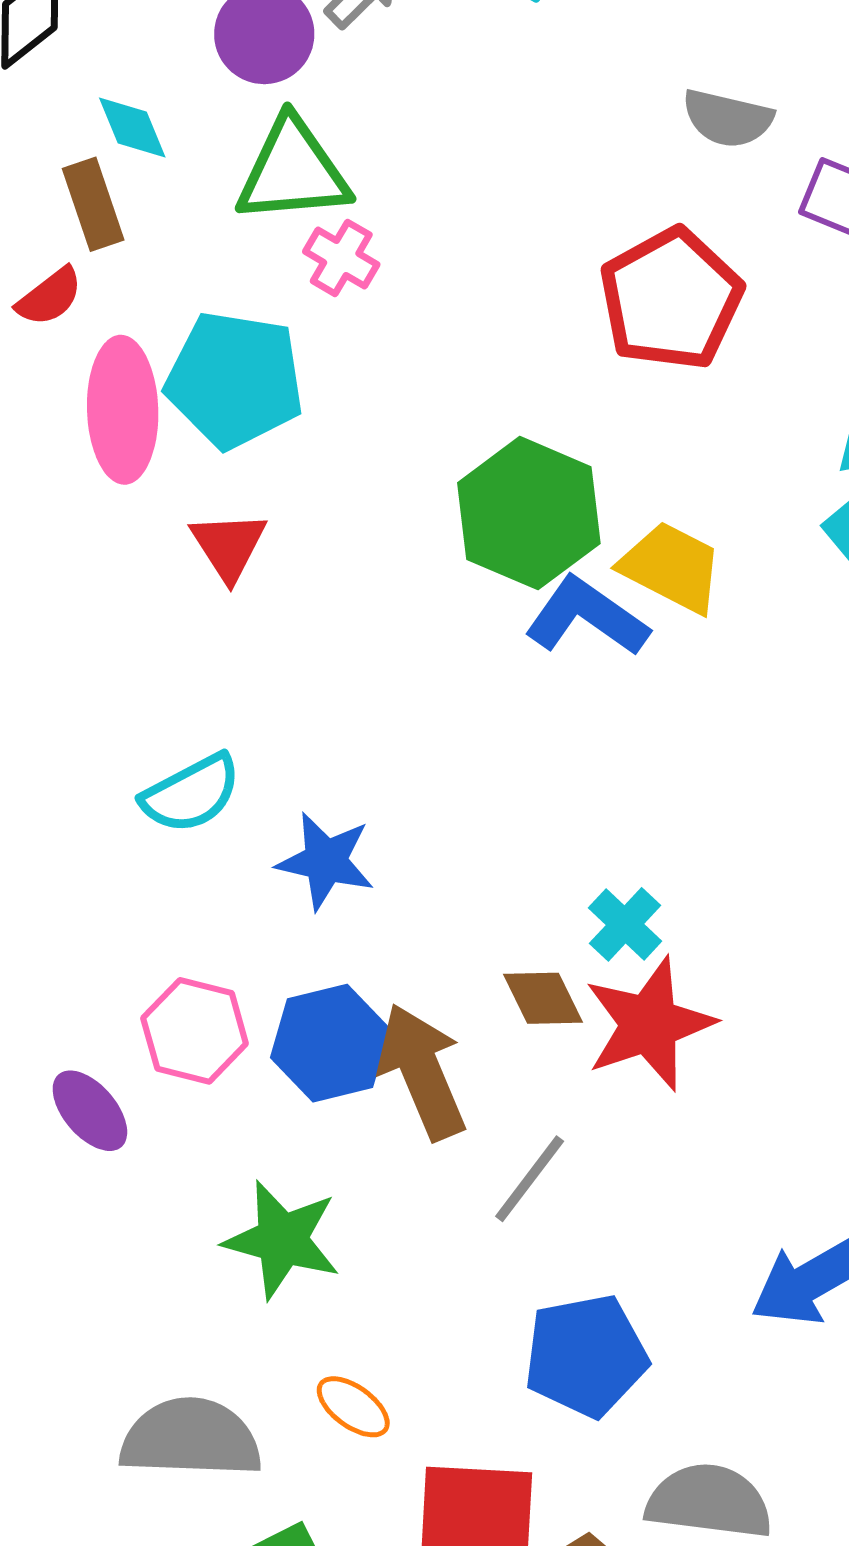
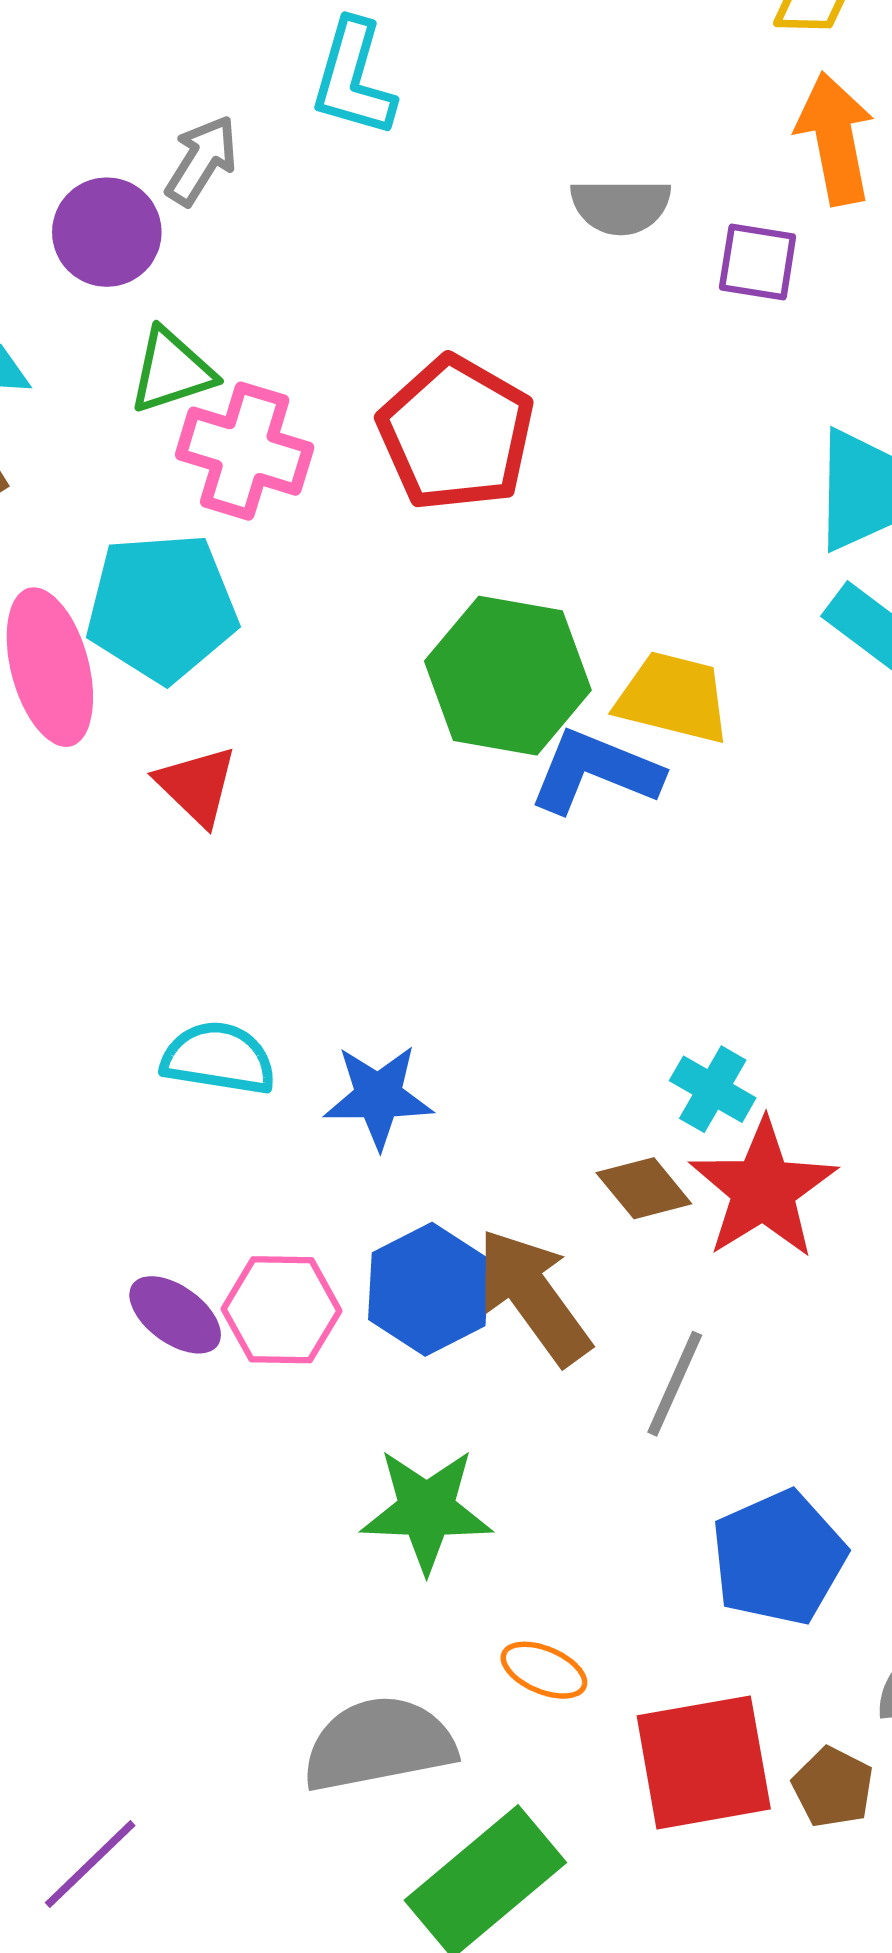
green triangle: (293, 171) -> (172, 371), size x0.7
pink cross: (341, 258) -> (245, 451), size x1.6
red pentagon: (671, 299) -> (456, 433), moved
cyan semicircle: (191, 794) -> (219, 1058), turned -130
purple ellipse: (90, 1111) -> (175, 1315), moved

